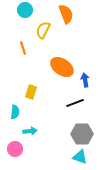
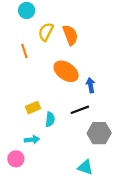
orange semicircle: (66, 14) -> (70, 35), moved
yellow rectangle: (31, 92) -> (33, 108), moved, turned 48
cyan semicircle: (15, 112) -> (50, 119), moved
gray hexagon: (82, 134) -> (99, 133), moved

